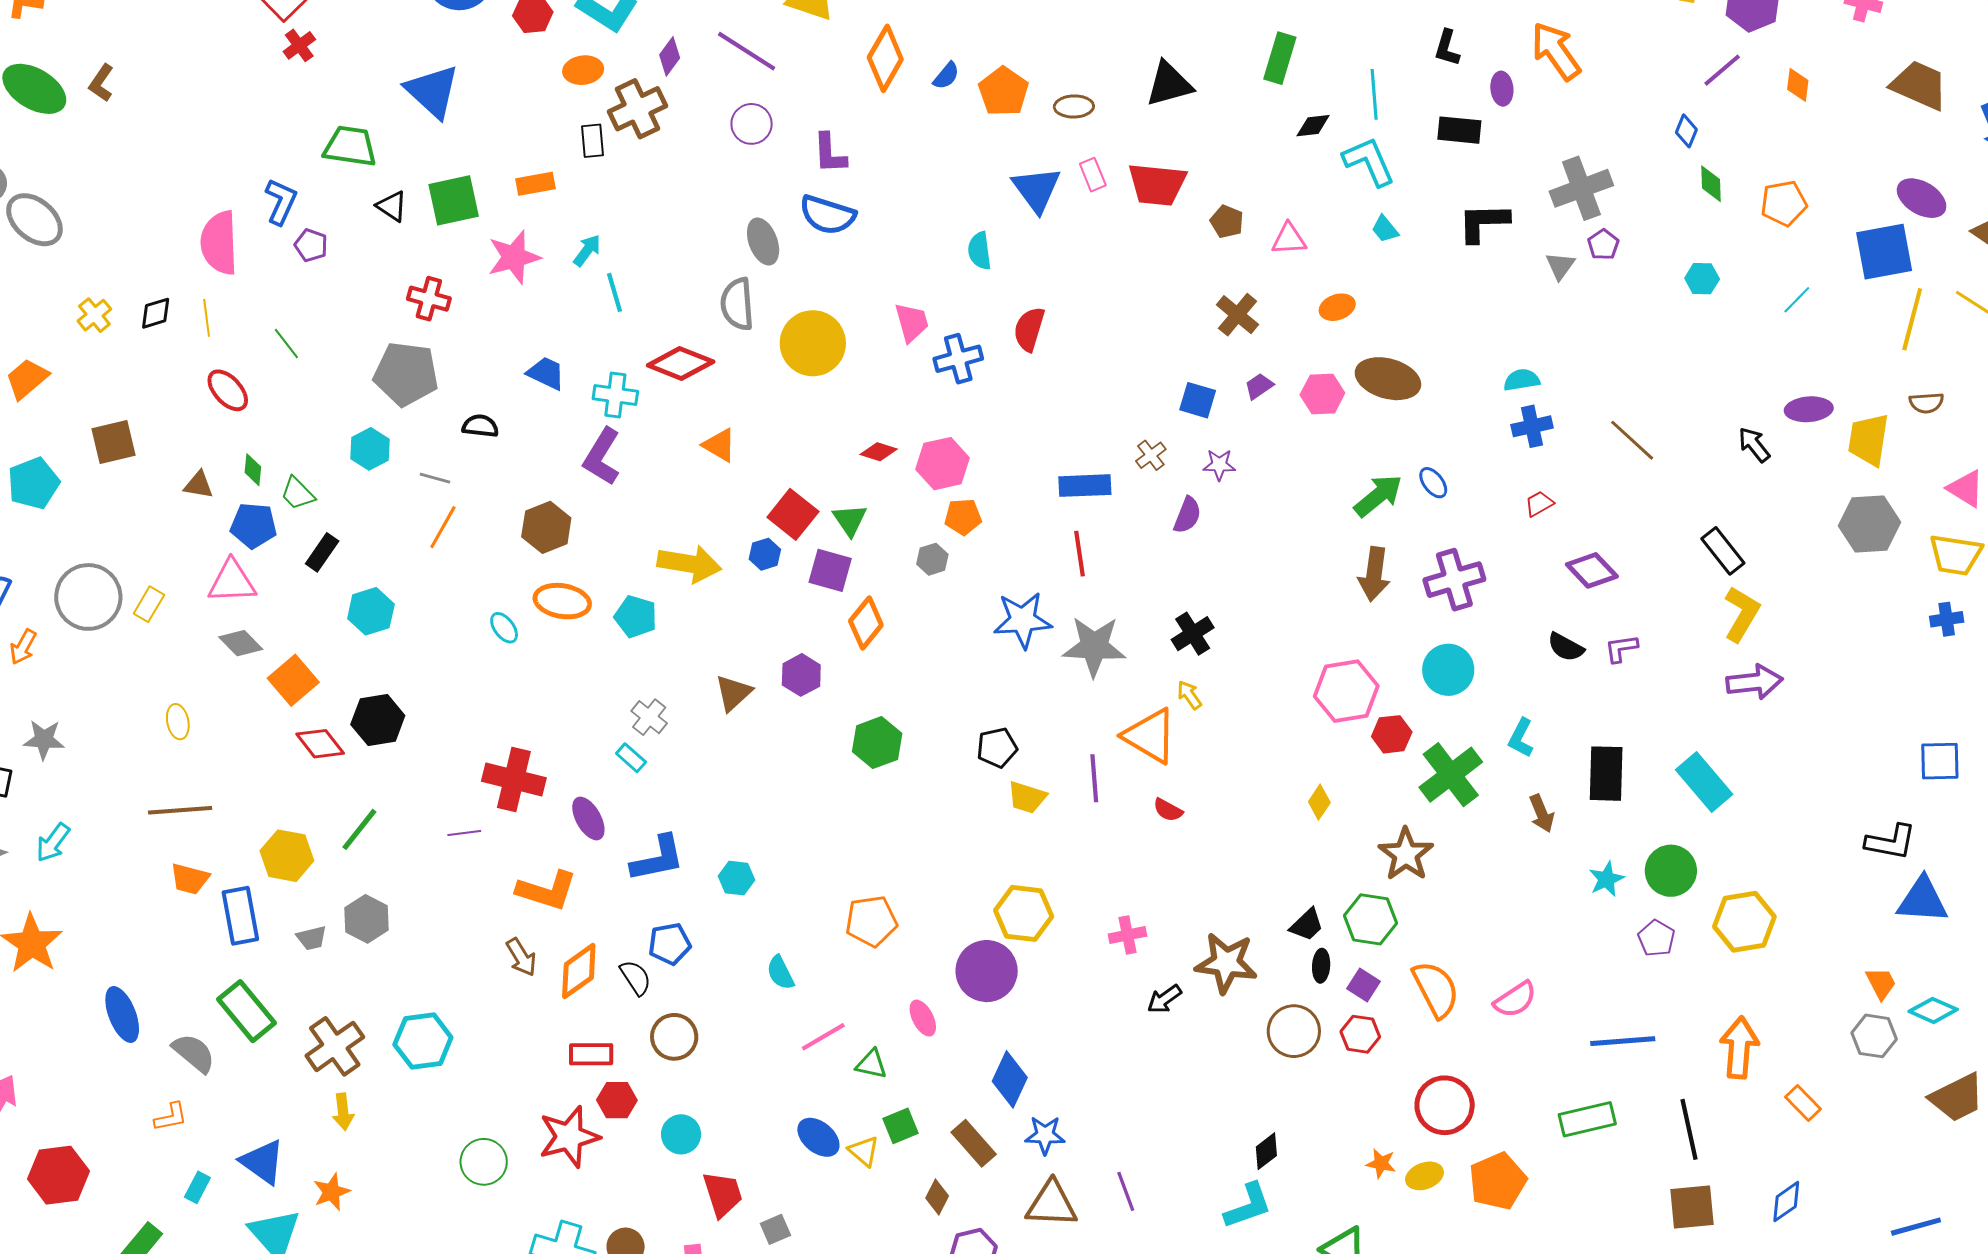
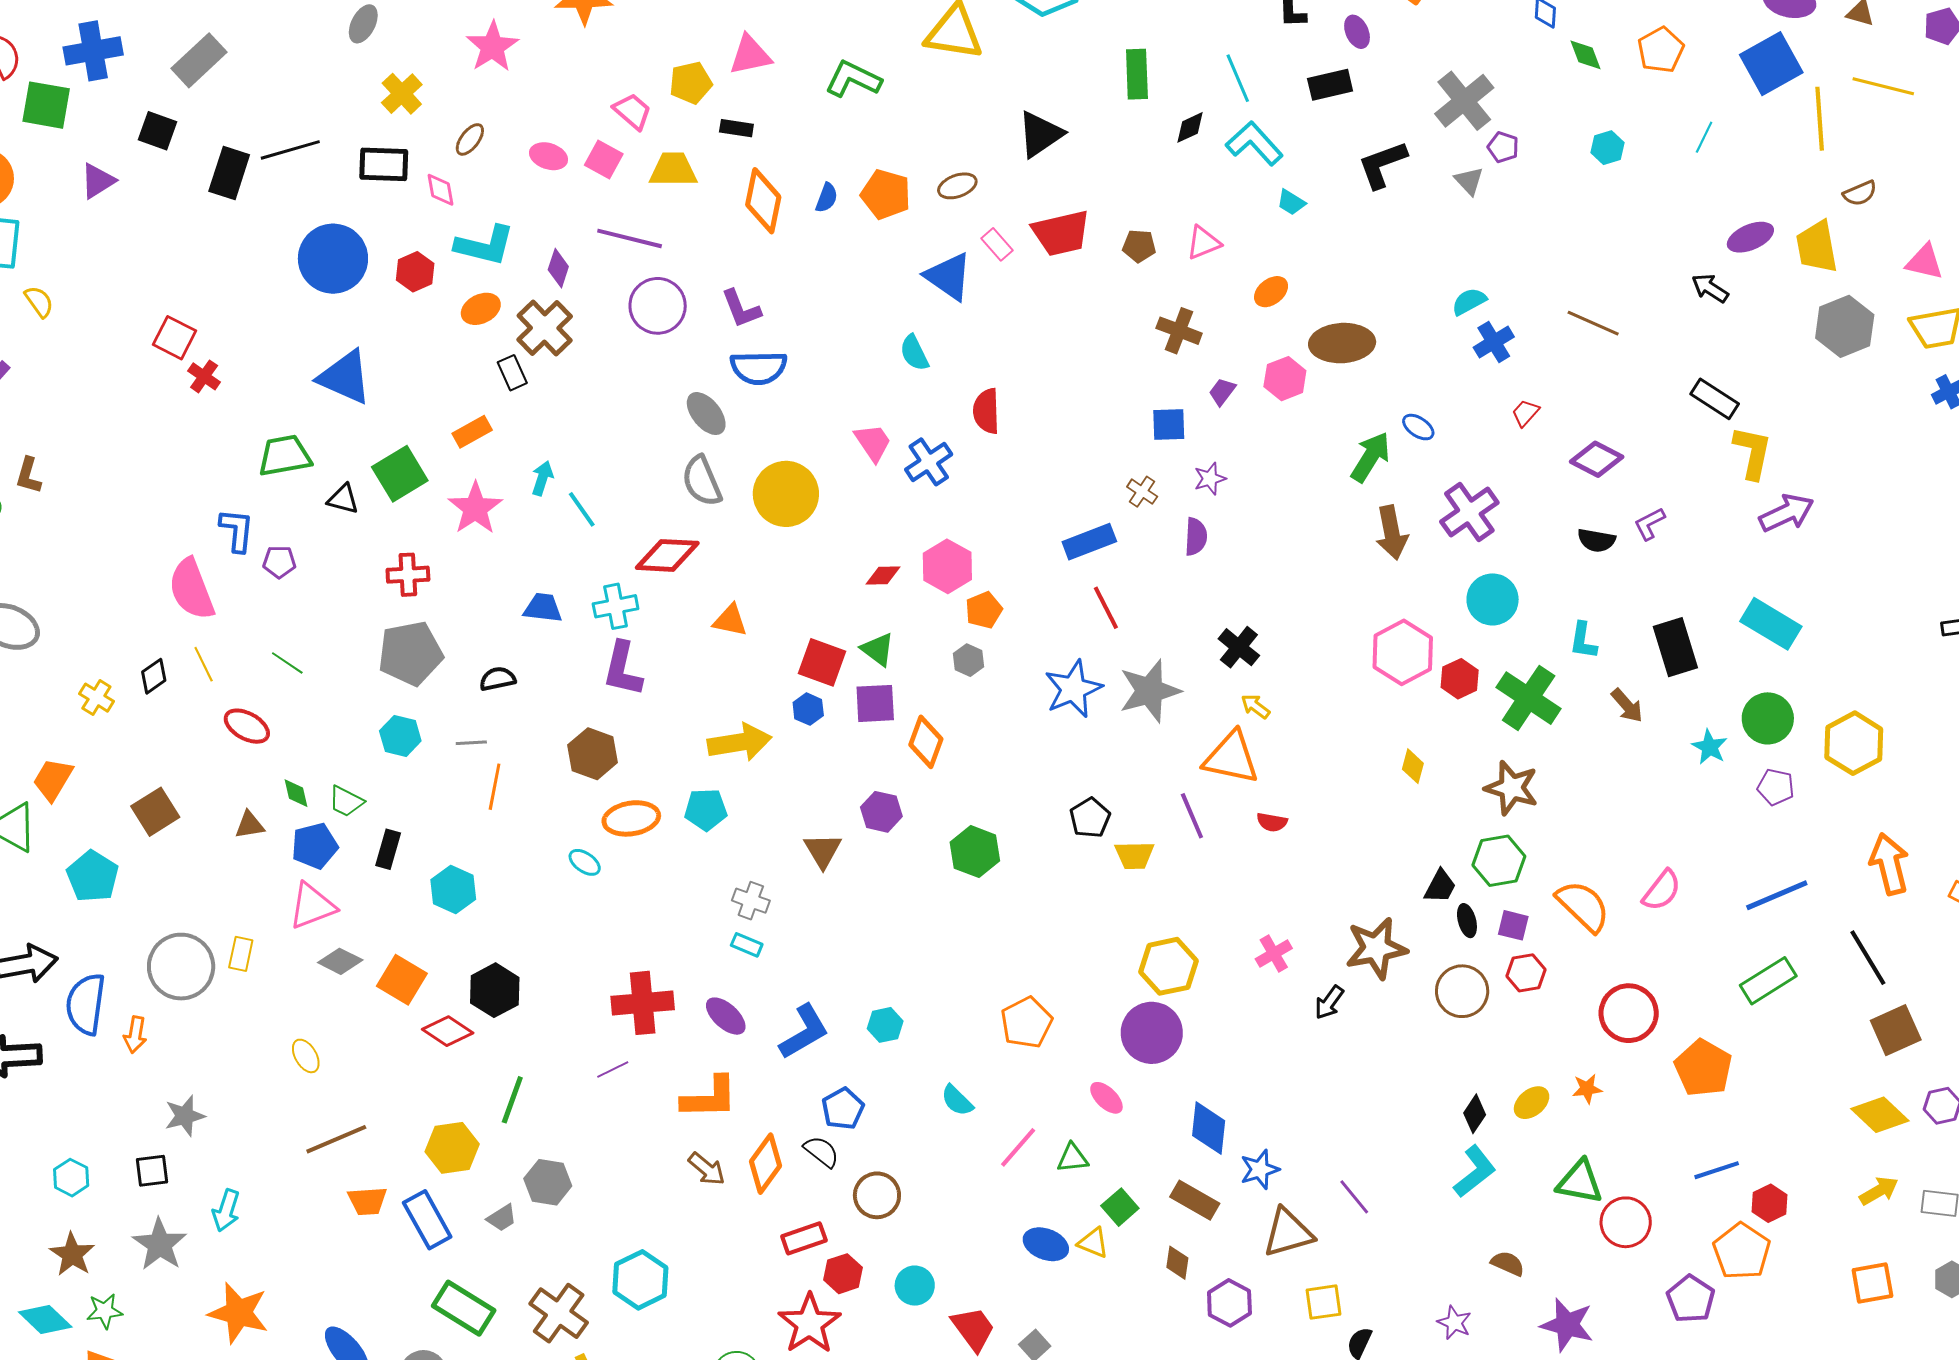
purple circle: (752, 124) -> (658, 306), size x1.4
yellow ellipse: (1424, 1176) -> (1532, 1103), moved

